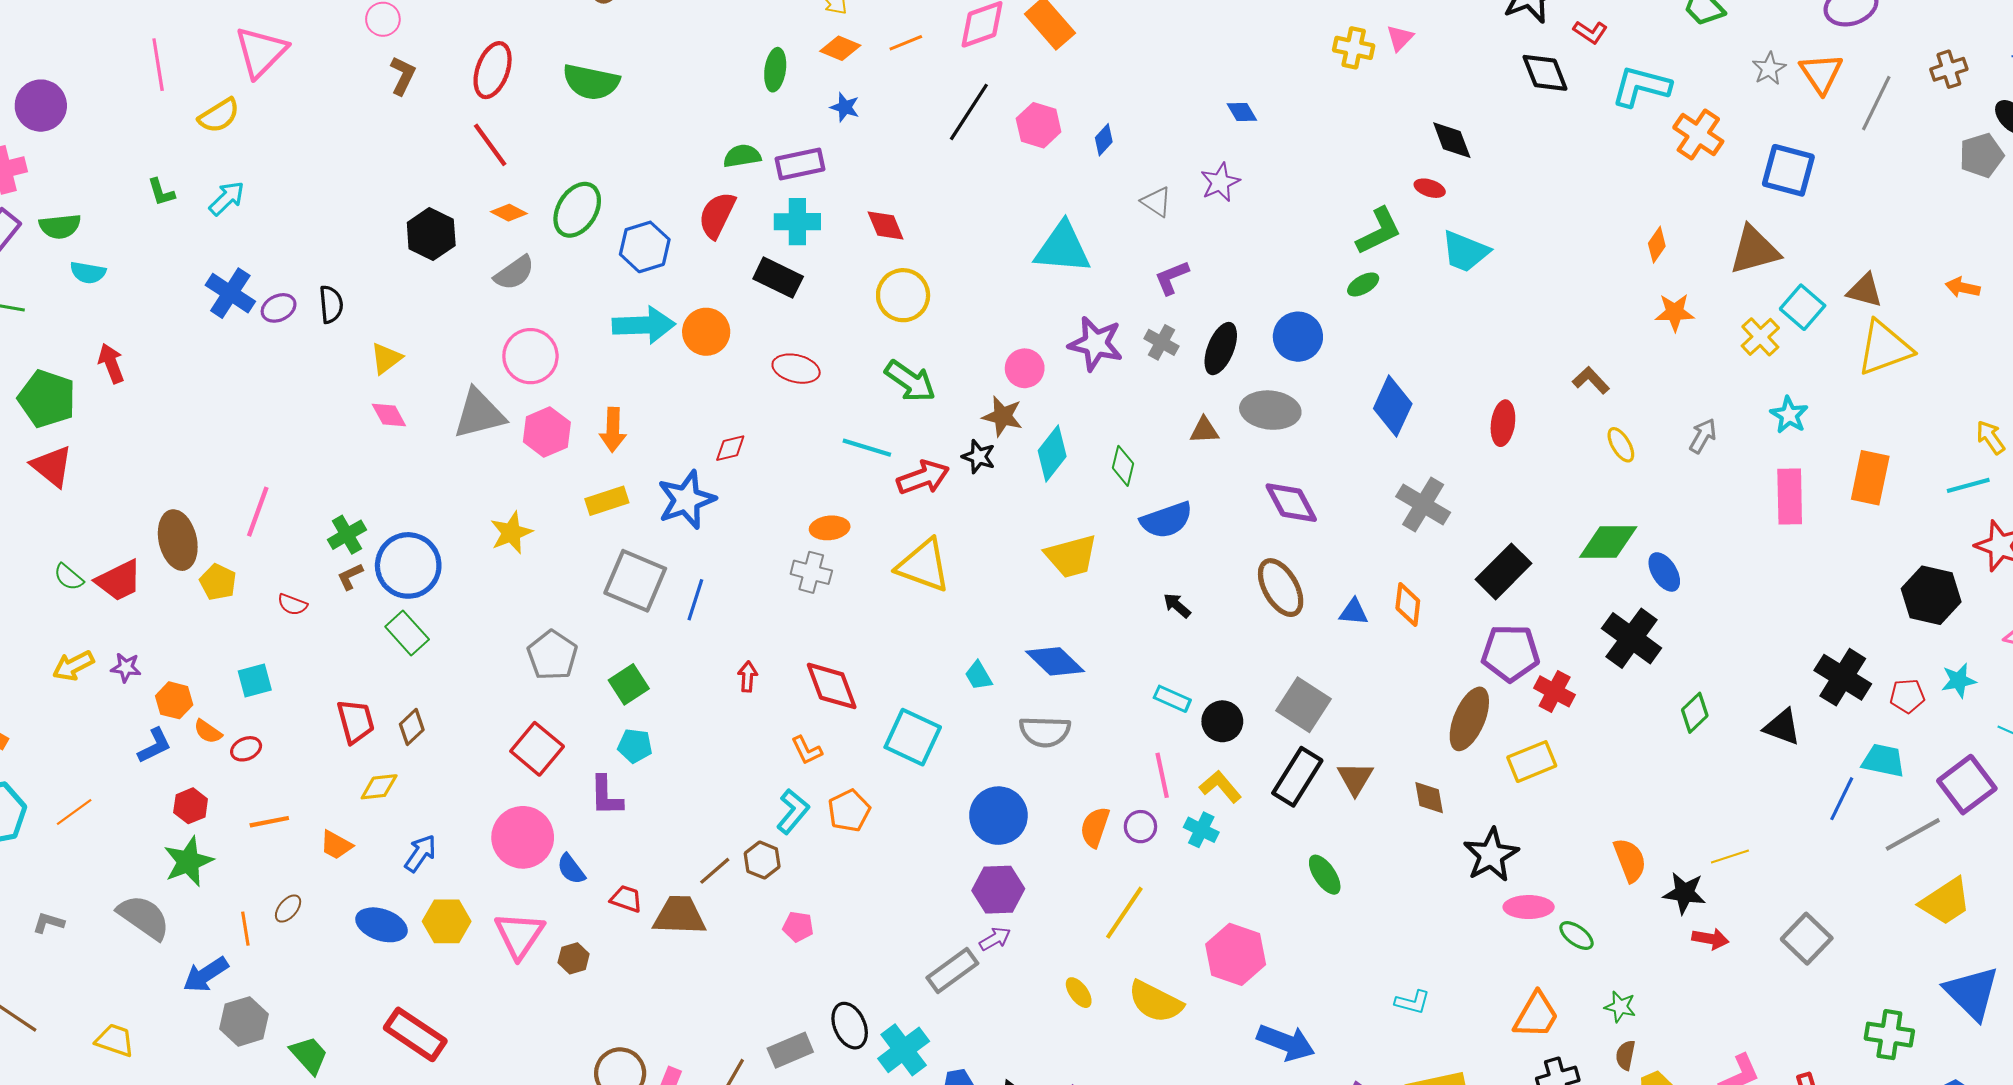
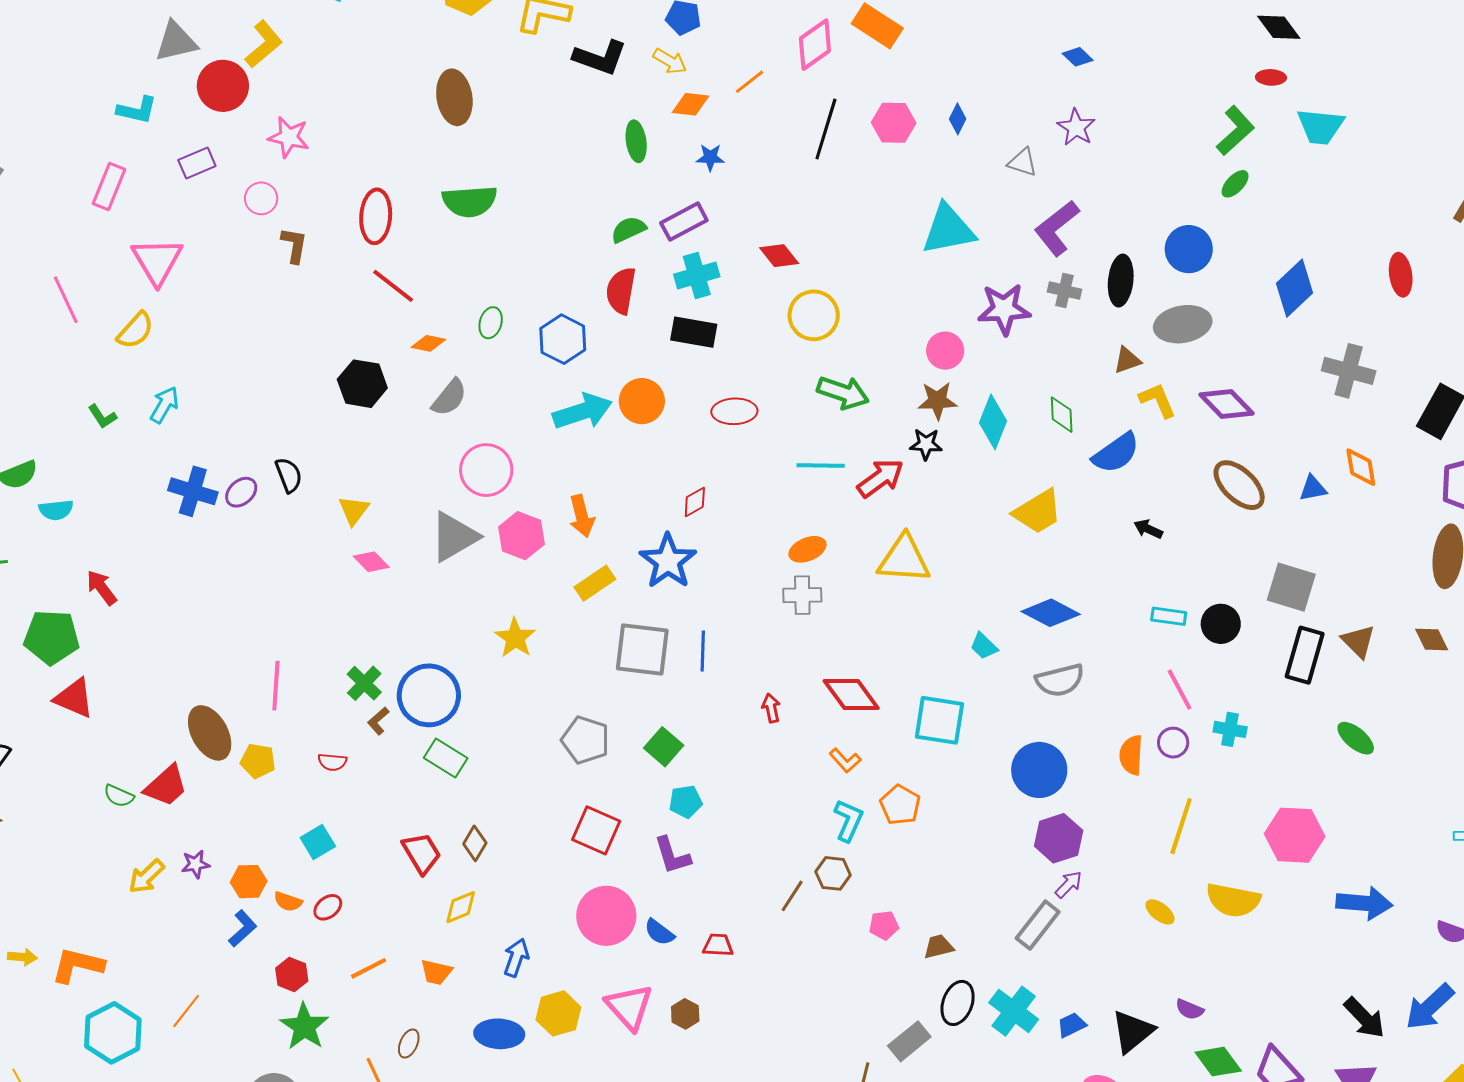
green ellipse: (577, 210) -> (491, 323), size x0.6
purple L-shape: (1172, 278) -> (1057, 228), size x1.5
blue diamond: (1393, 406) -> (1294, 288), turned 38
yellow L-shape: (1220, 787) -> (1158, 400), moved, turned 33
brown trapezoid: (679, 915) -> (938, 947), moved, size x0.6
black ellipse: (850, 1026) -> (958, 1003), turned 60

